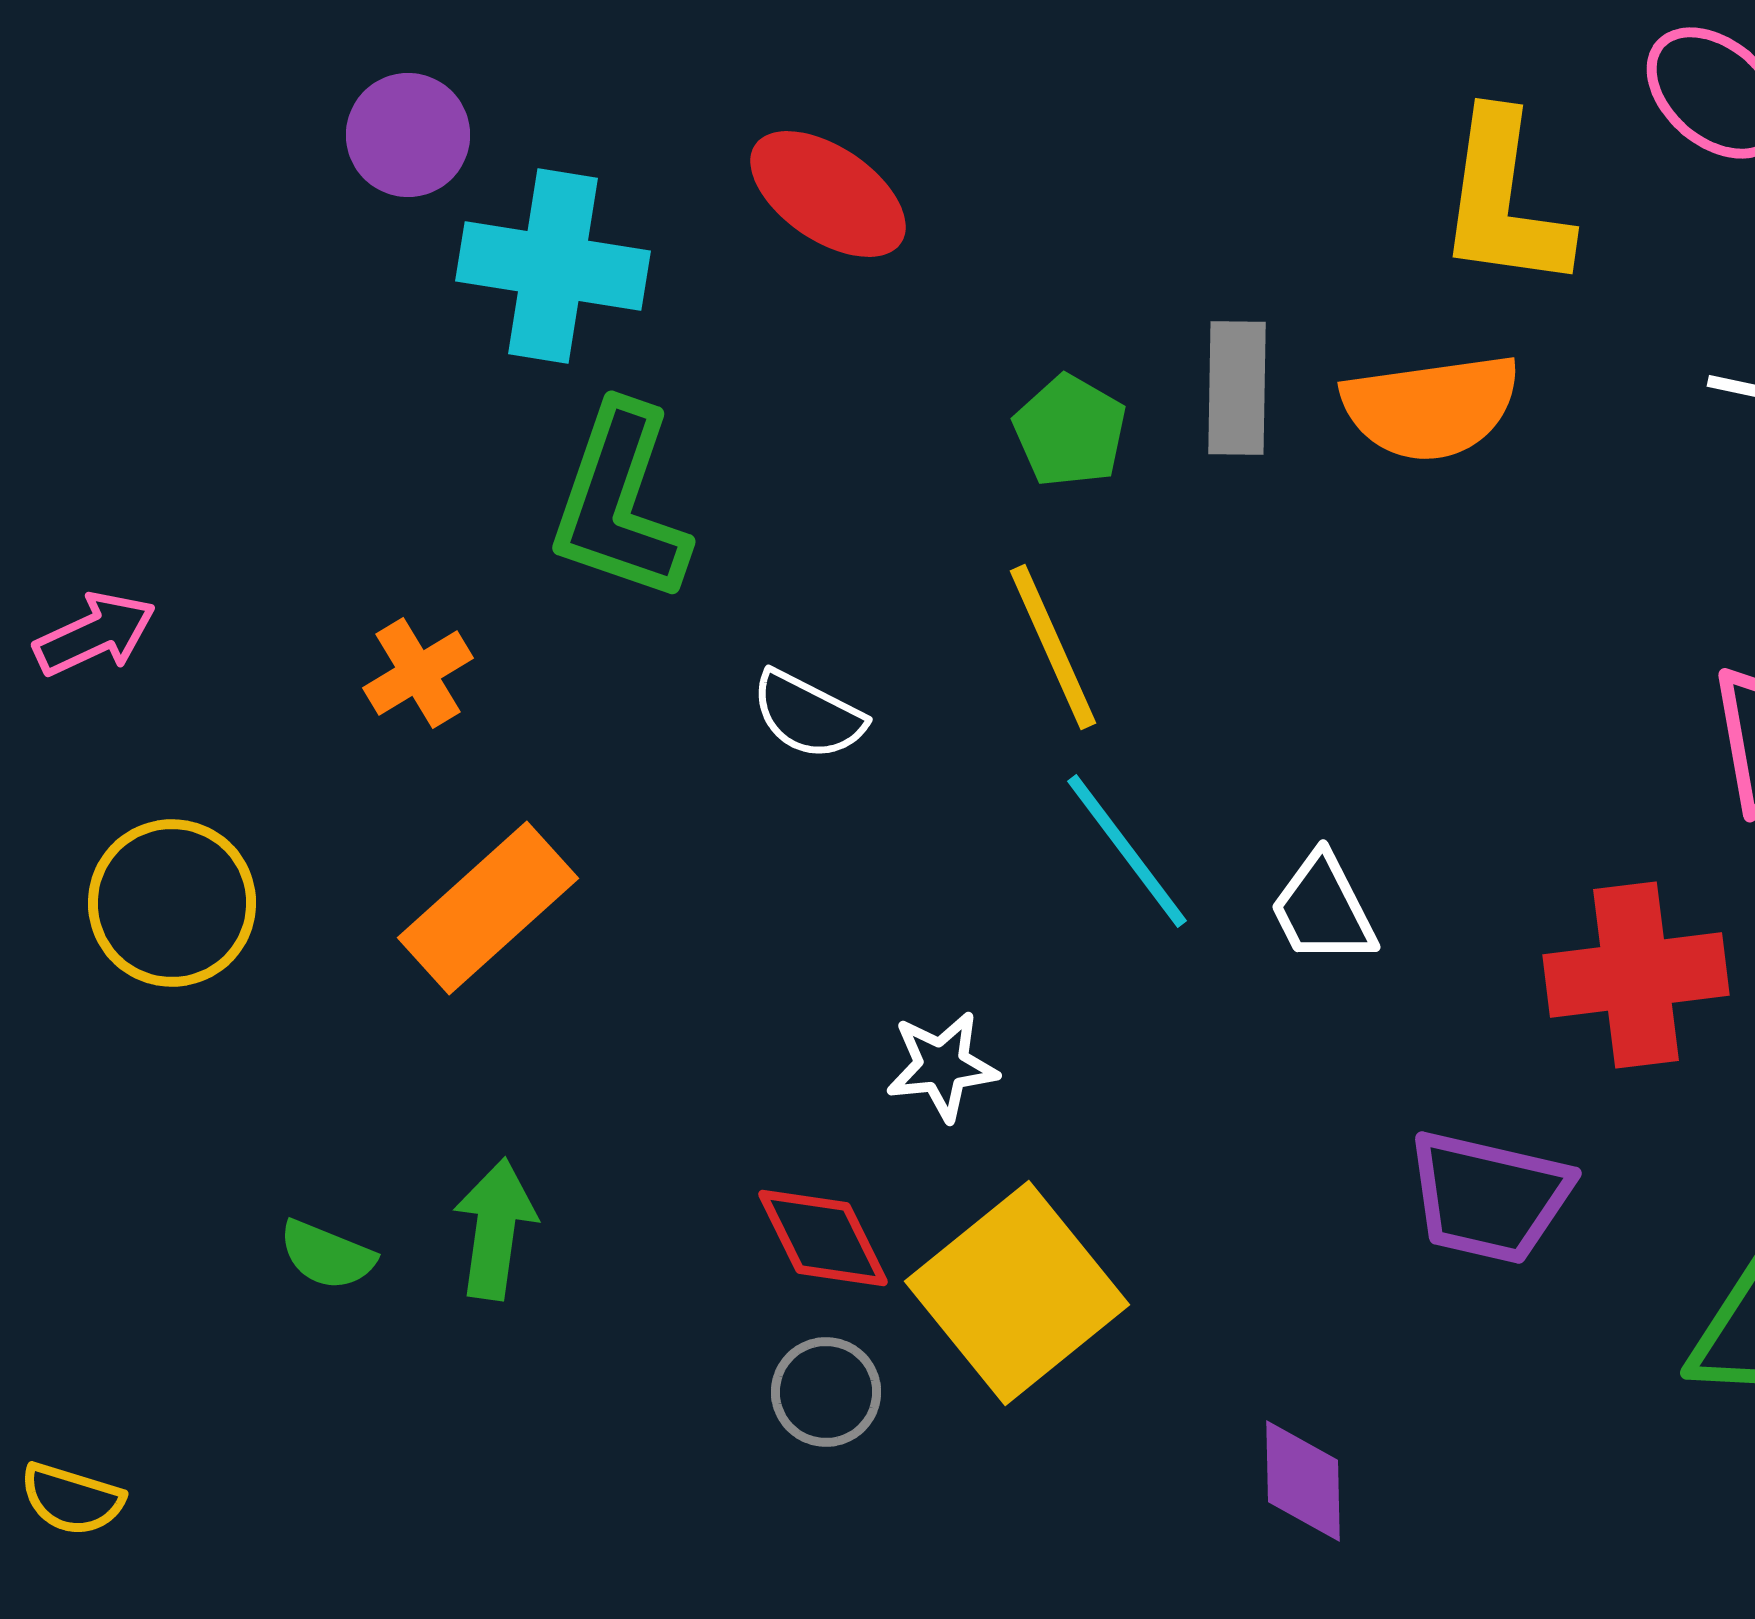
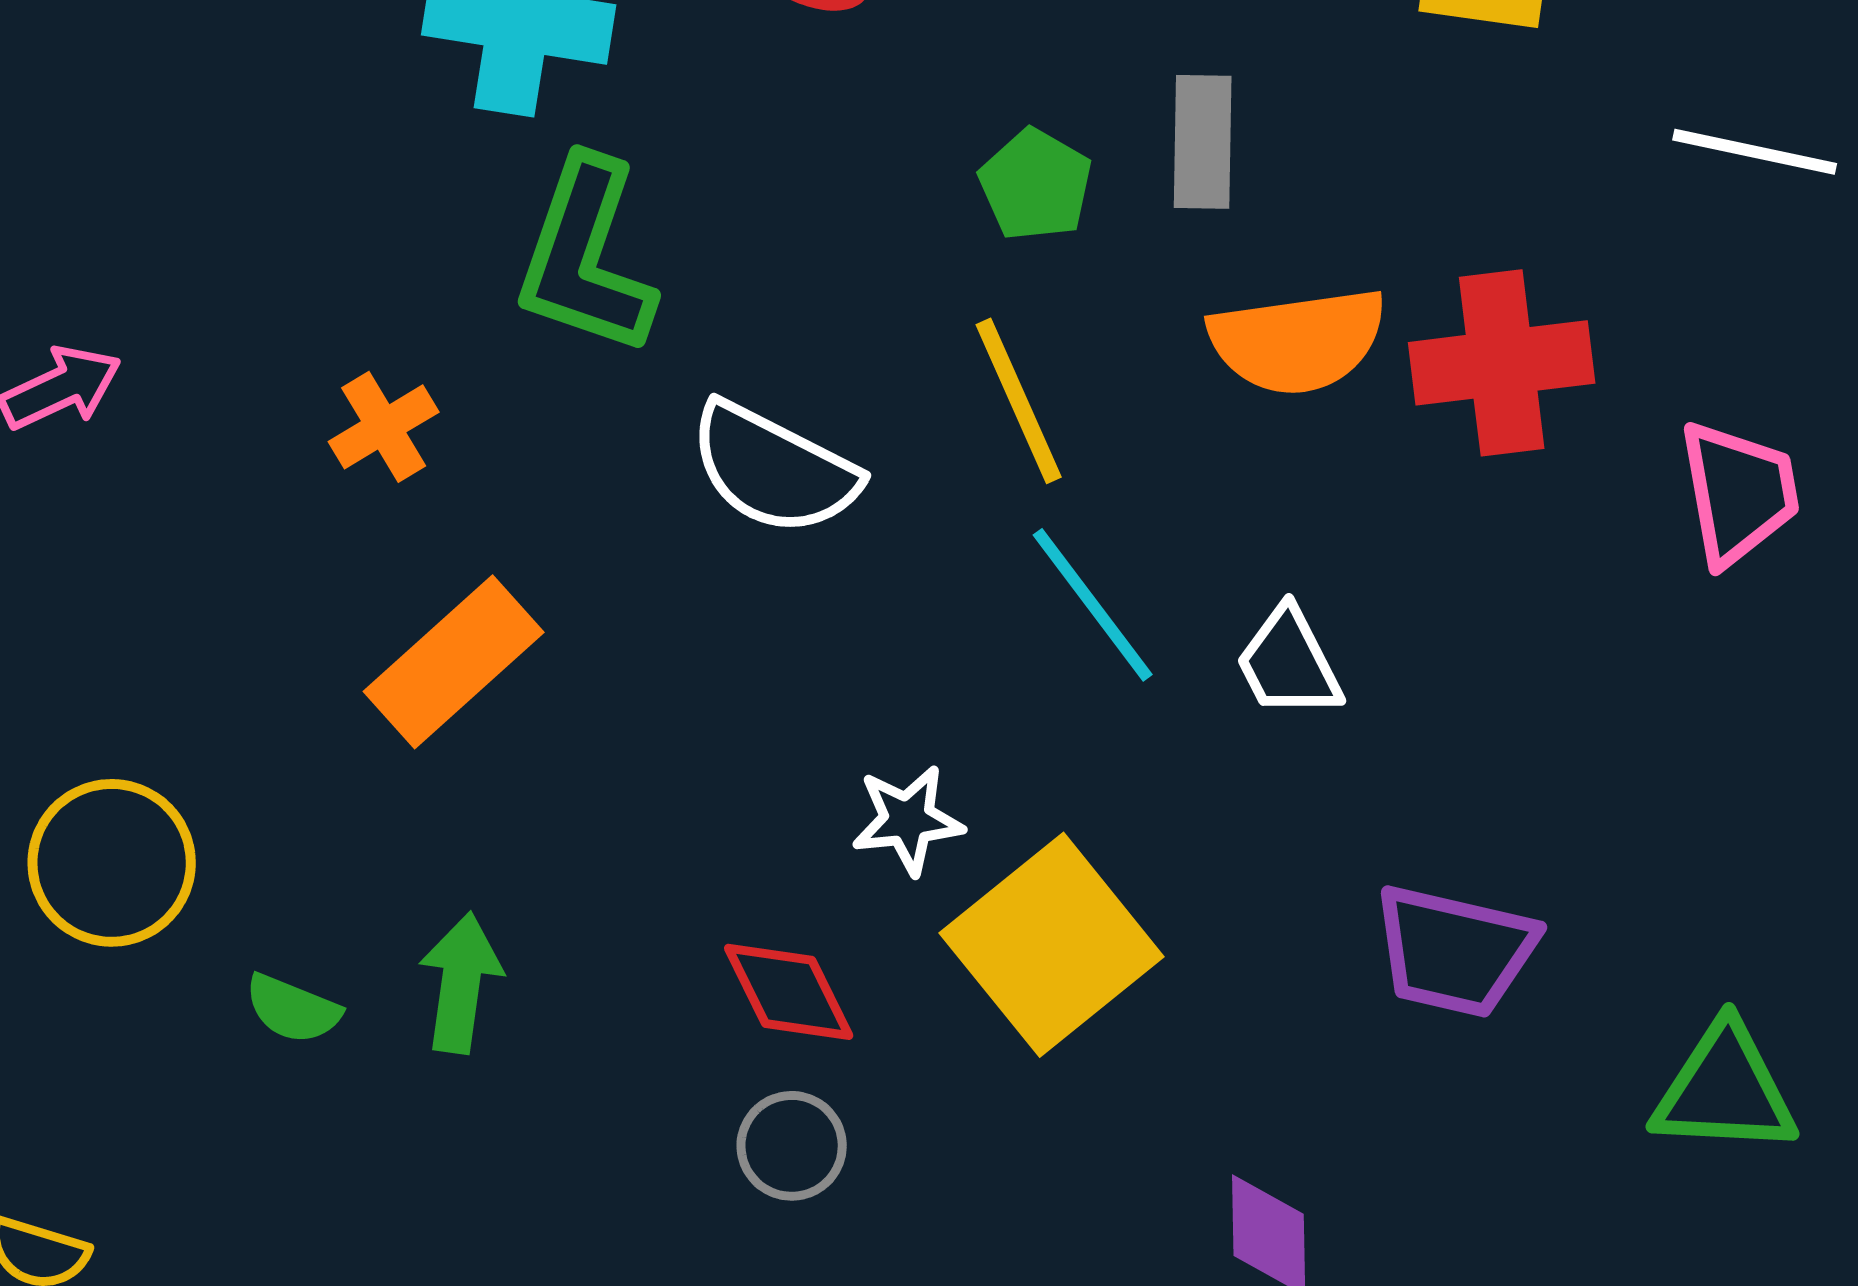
orange semicircle: (1431, 407) -> (1298, 341), moved
white semicircle: (808, 715) -> (774, 469), size x1.5
yellow circle: (172, 903) -> (112, 863), moved
red cross: (1636, 975) -> (1502, 363), moved
yellow square: (1017, 1293) -> (1052, 945), moved

